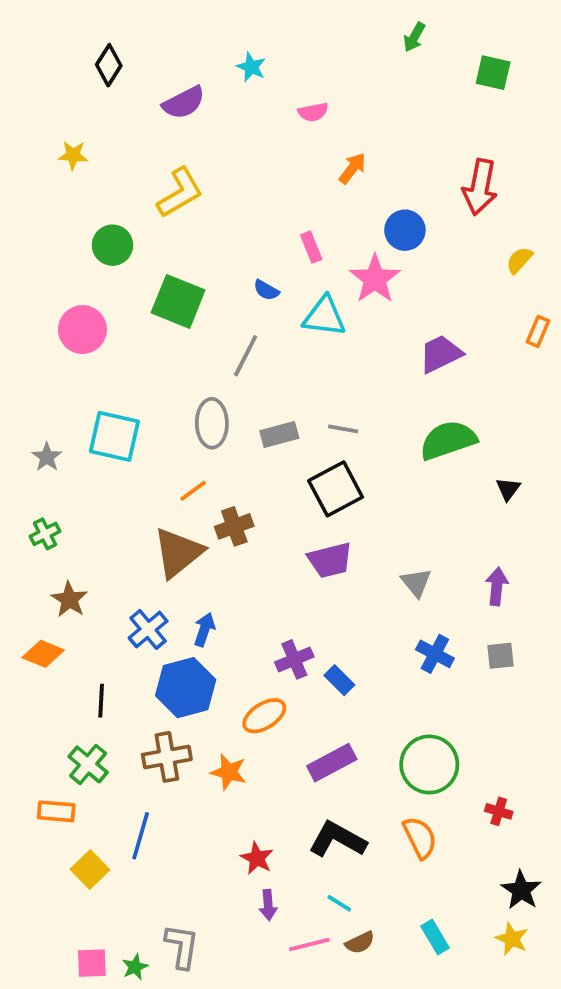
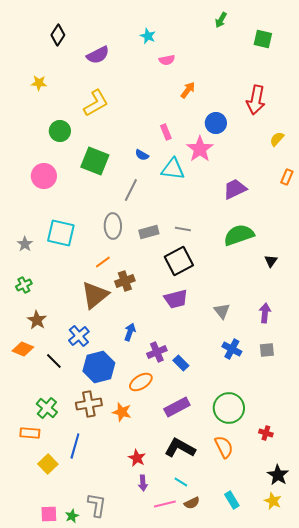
cyan star: (251, 67) -> (148, 36), moved
blue arrow: (204, 629) -> (130, 332), moved
black line: (101, 701) -> (54, 361), moved, turned -48

